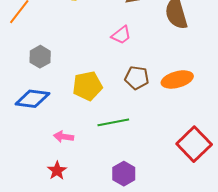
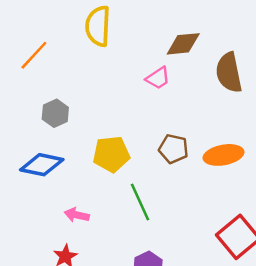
pink trapezoid: (121, 35) -> (158, 78), moved
green line: (113, 122) -> (140, 202), turned 72

